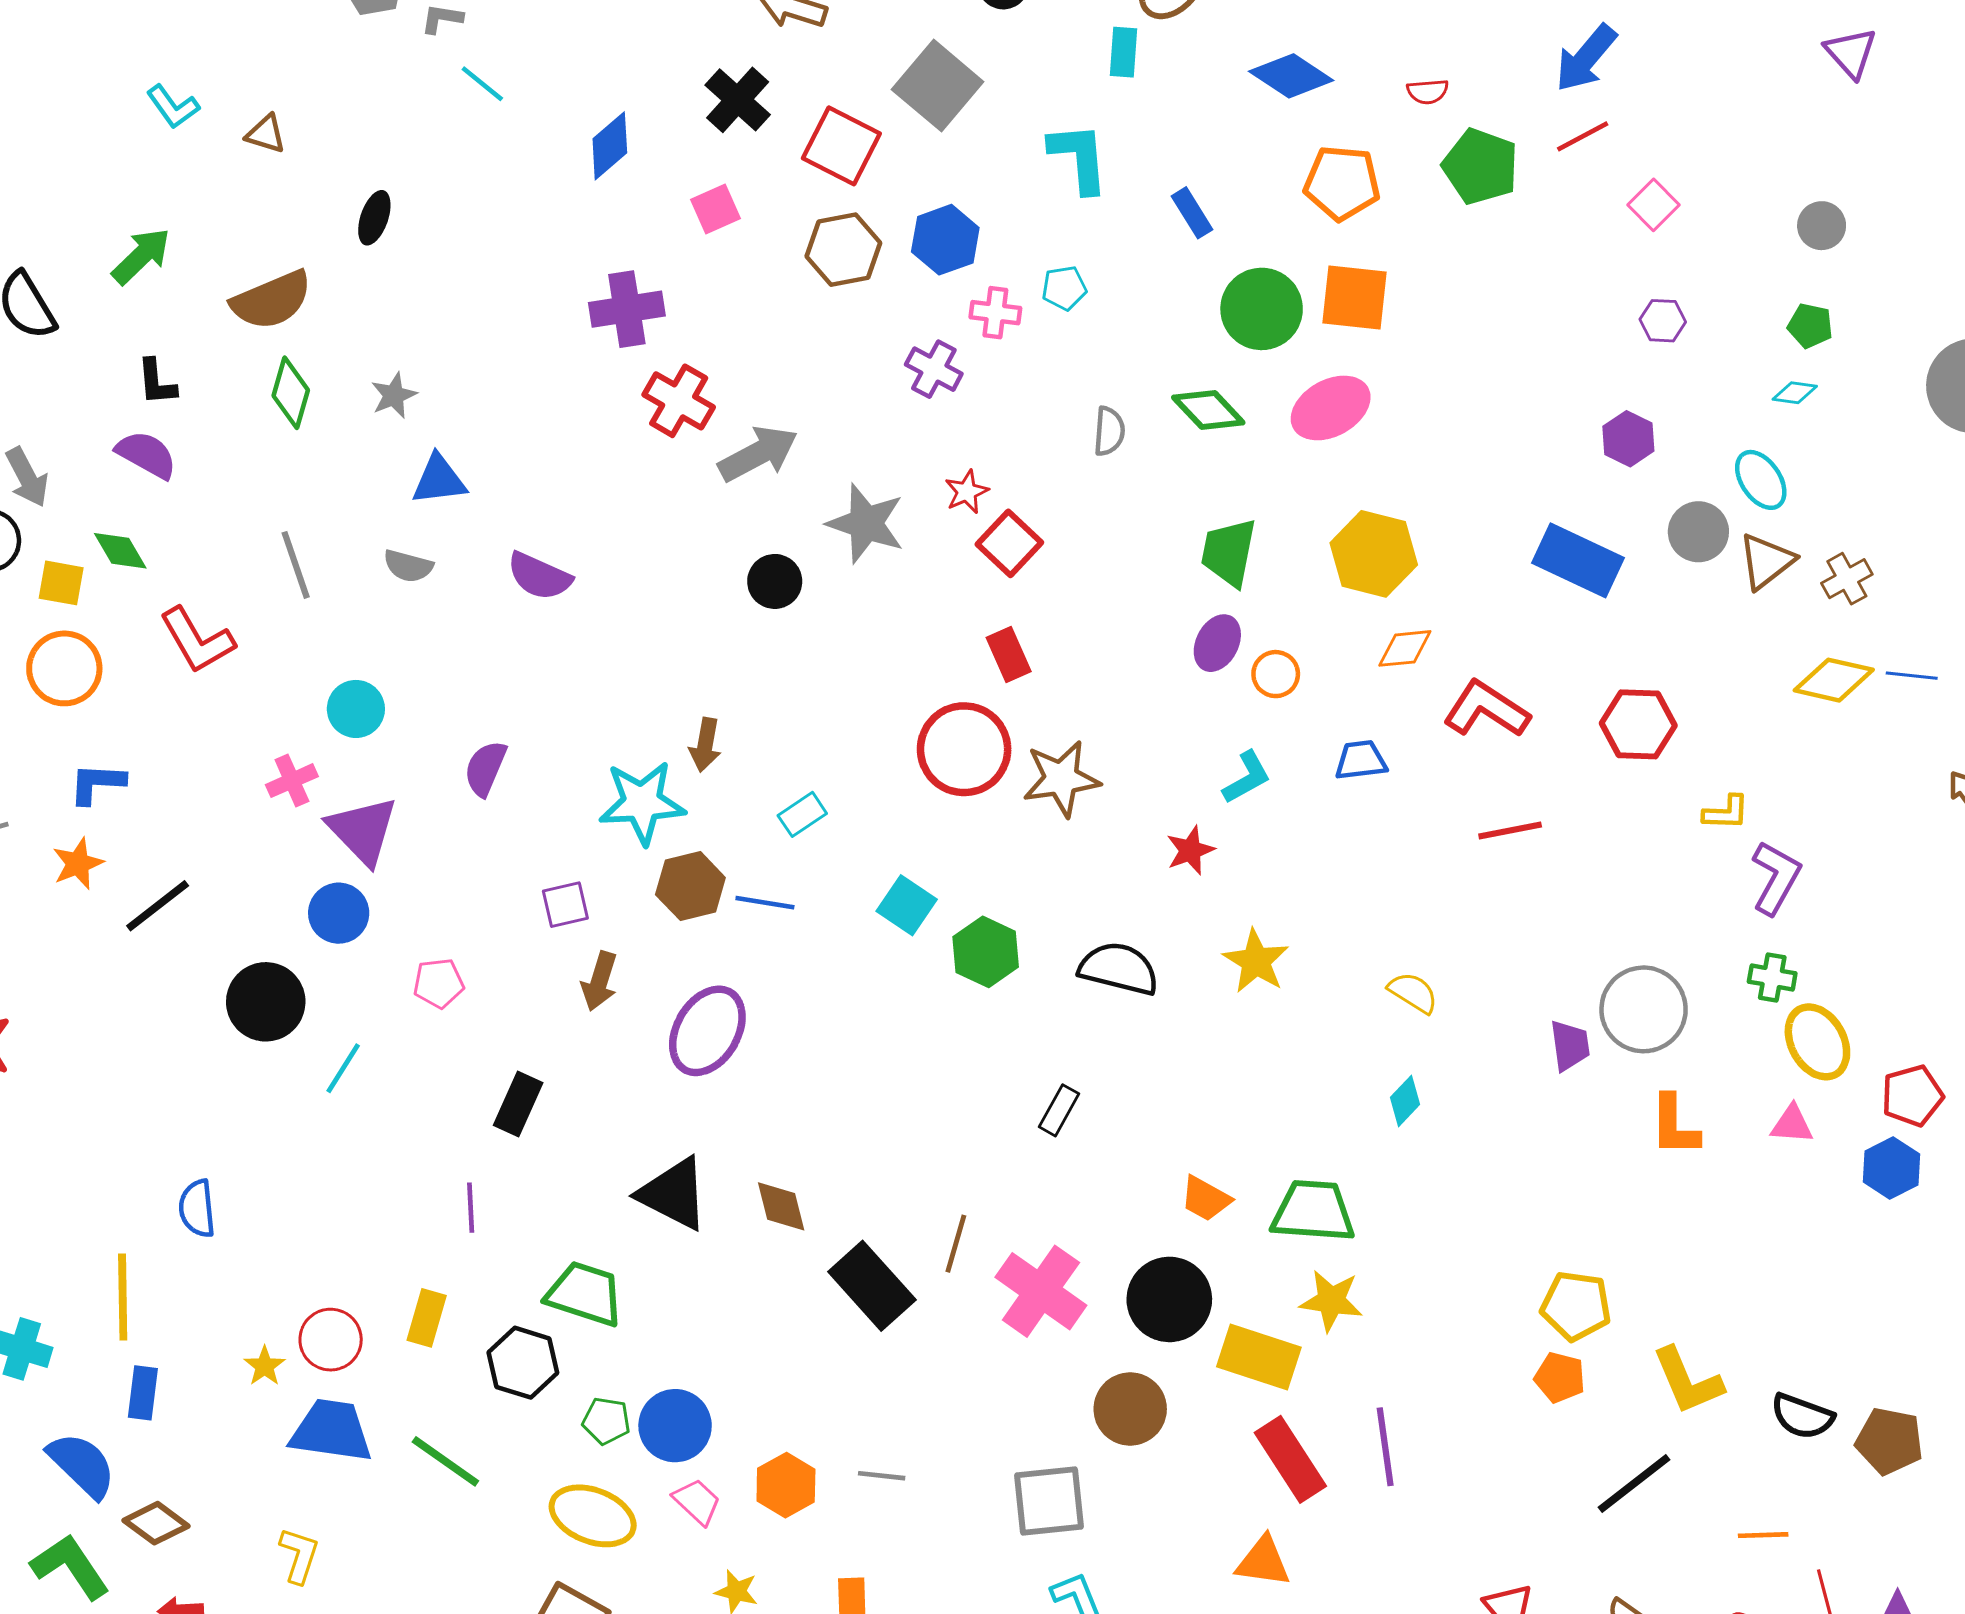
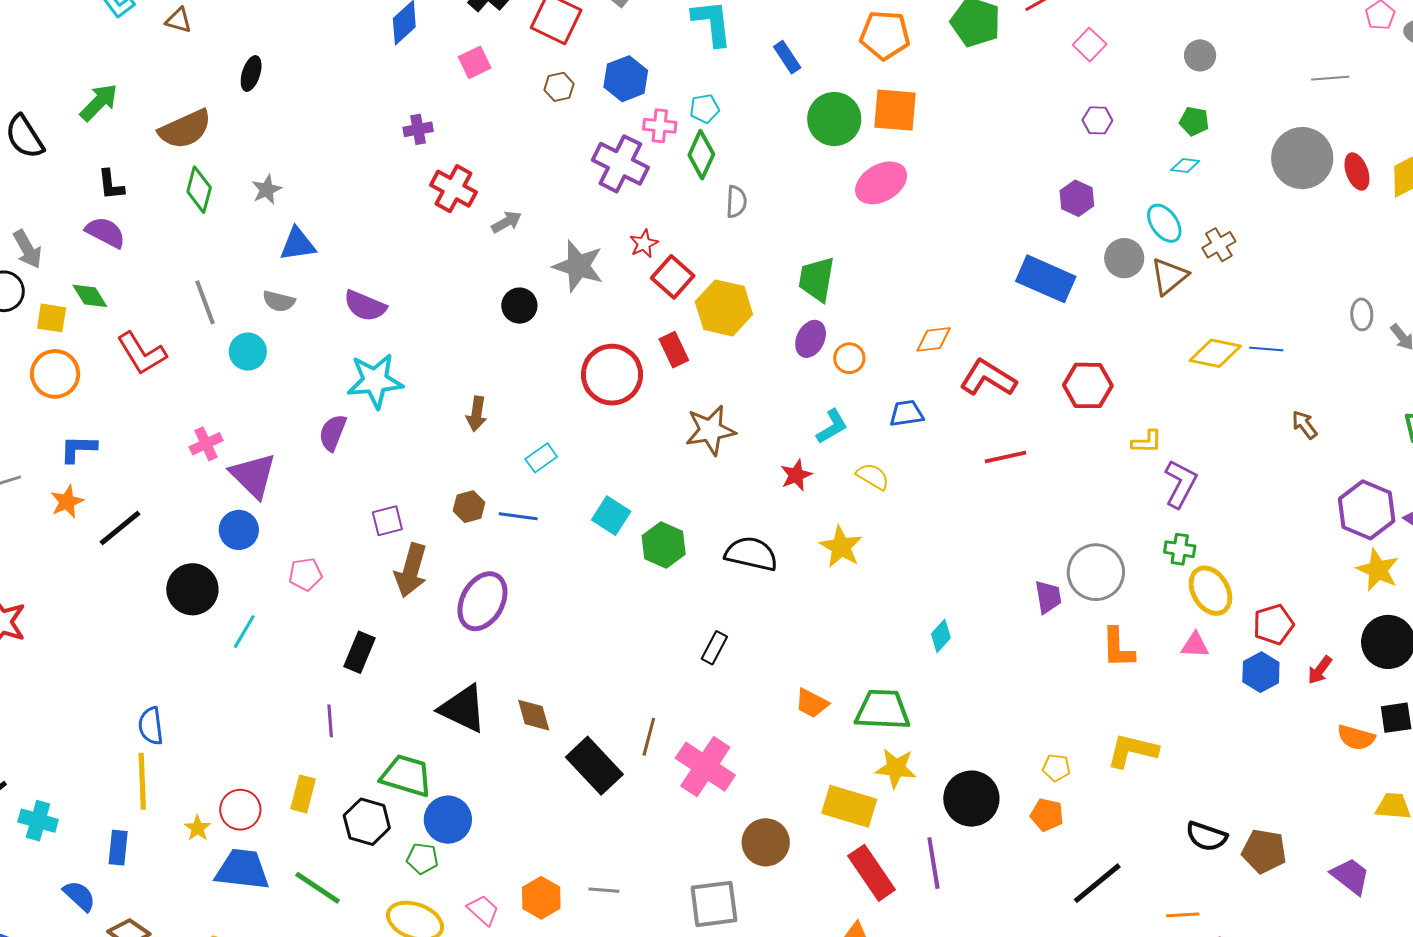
brown hexagon: (843, 250) -> (559, 87), size x0.6
purple cross: (627, 309) -> (418, 129), size x0.6
purple cross: (934, 369) -> (620, 164), size x1.5
green diamond: (1208, 410) -> (701, 155), moved, turned 69
gray arrow: (758, 454) -> (506, 222), size x0.6
yellow hexagon: (1374, 554) -> (724, 308), moved
brown cross: (1847, 579) -> (1219, 245), moved
cyan circle: (356, 709) -> (248, 352), moved
red circle: (964, 749) -> (612, 375), moved
cyan star: (642, 803) -> (375, 381), moved
brown hexagon: (690, 886) -> (469, 507), size x0.7
brown arrow: (600, 981) -> (411, 570), size x1.4
yellow semicircle: (1413, 993) -> (873, 476), moved
yellow line: (123, 1297) -> (142, 781), moved
black circle: (1169, 1299) -> (971, 799), moved
yellow pentagon: (1576, 1306) -> (1056, 768), size x0.6
yellow L-shape: (1687, 1381) -> (1132, 751), moved, turned 128
blue circle: (675, 1426) -> (448, 820), moved
blue semicircle: (82, 1465) -> (79, 896), size x0.7

